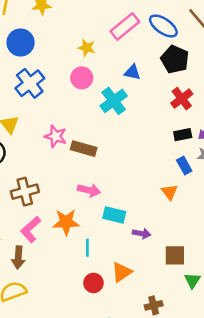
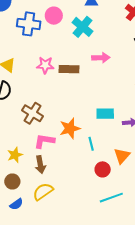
blue cross: (30, 83) -> (29, 24), moved, turned -30
pink arrow: (89, 190) -> (101, 58), moved
brown cross: (25, 192) -> (32, 113), turned -30
pink L-shape: (31, 229) -> (44, 141), turned 65

